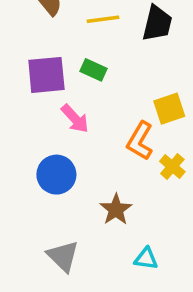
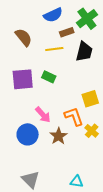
pink arrow: (75, 119) -> (43, 115), moved
orange L-shape: (140, 141) -> (74, 116), turned 130
brown star: (116, 209) -> (58, 136), moved

